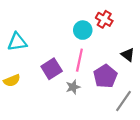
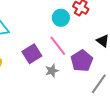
pink line: (79, 60) -> (58, 46), turned -50

